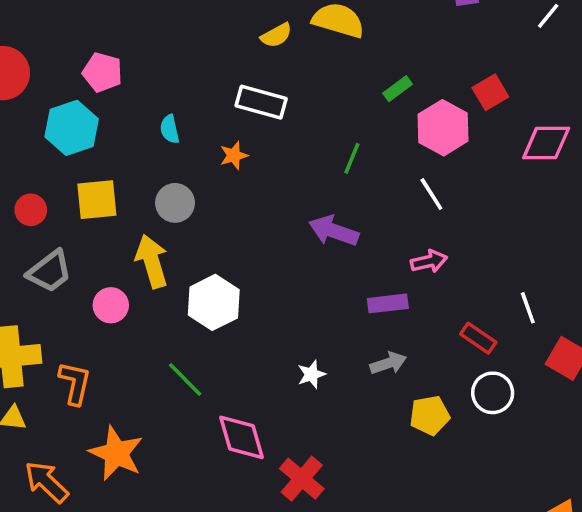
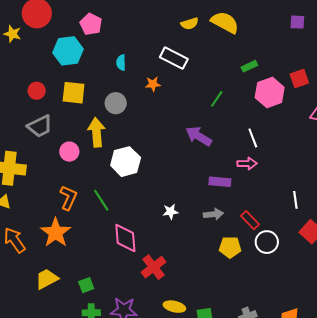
white line: (431, 194) -> (253, 138), moved
red rectangle: (478, 338) -> (250, 220), moved
orange L-shape: (75, 383) -> (68, 198), moved

